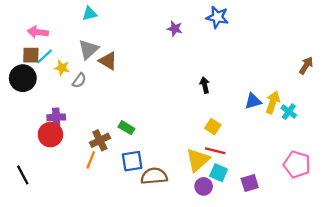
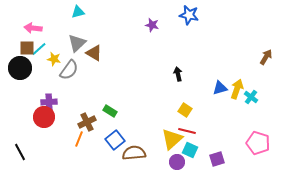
gray semicircle: (79, 80) -> (69, 70), size x1.5
blue square: (132, 161) -> (115, 140), turned -30

